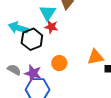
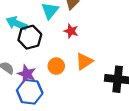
red star: (51, 27) -> (71, 31), moved
orange triangle: (95, 57) -> (84, 61), moved, turned -30

